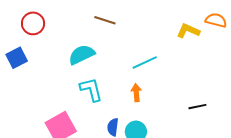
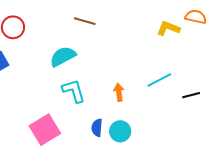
cyan line: (145, 63) -> (159, 80), moved
black line: (197, 107) -> (191, 95), moved

